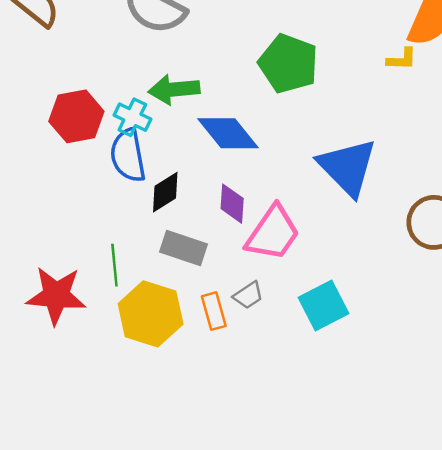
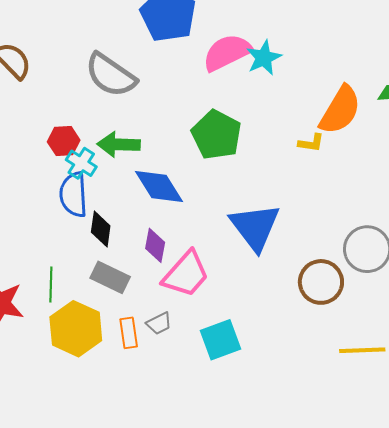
red hexagon: (76, 116) -> (64, 141), moved, size x0.7
black diamond: (165, 192) -> (101, 229), turned -57

